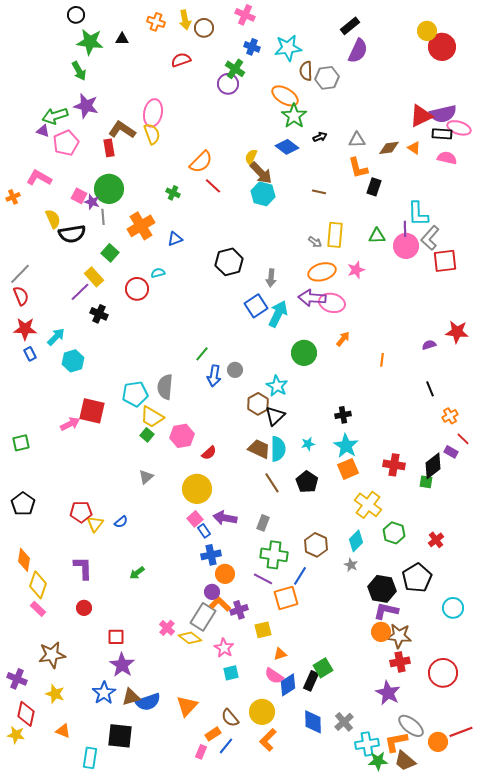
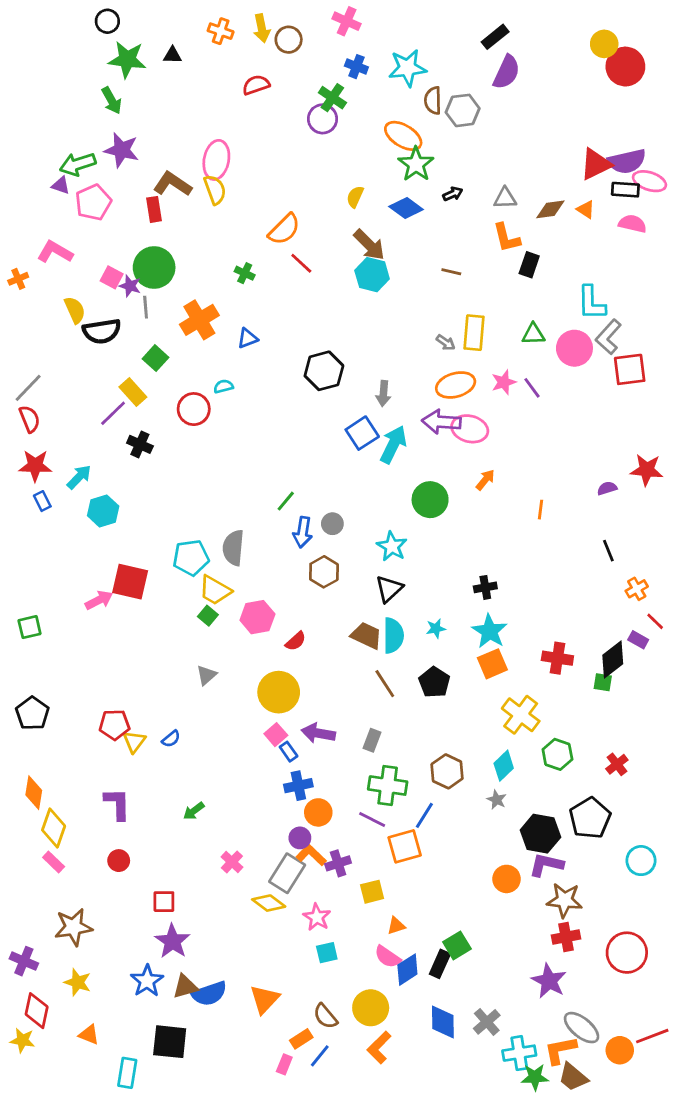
yellow semicircle: (251, 157) -> (355, 197), moved
purple line: (405, 229) -> (532, 388), moved, turned -35
brown hexagon: (258, 404) -> (324, 572), moved
pink cross: (167, 628) -> (232, 862), moved
orange circle: (381, 632) -> (507, 879), moved

